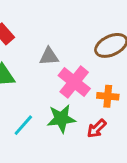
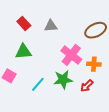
gray triangle: (49, 56) -> (51, 26), moved

